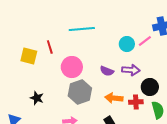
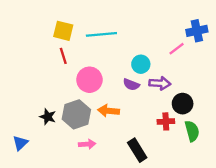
cyan circle: (127, 44) -> (141, 64), moved
yellow square: (29, 56) -> (63, 31), moved
gray hexagon: (80, 92) -> (76, 114), moved
orange arrow: (114, 98) -> (109, 111), moved

